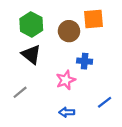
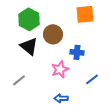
brown circle: (69, 31) -> (53, 34), moved
blue line: (105, 102) -> (92, 79), moved

